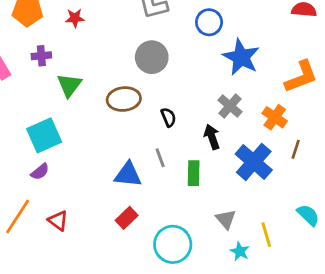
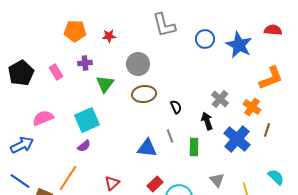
gray circle: (152, 57) -> (138, 64), moved
blue star: (241, 57) -> (239, 45), moved
red rectangle: (127, 218) -> (155, 184), moved
red triangle: (58, 221) -> (112, 183), moved, turned 42

